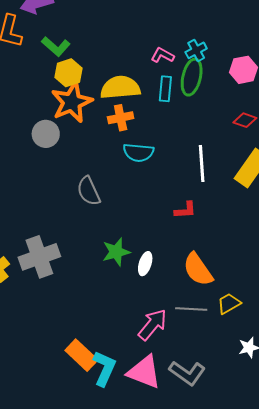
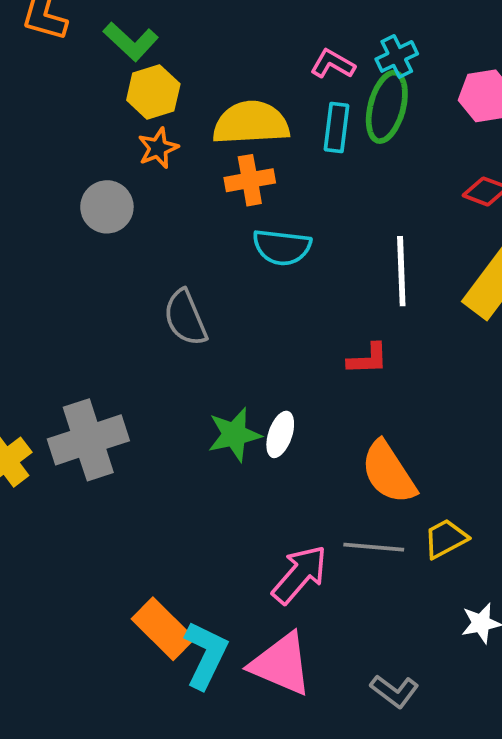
orange star: (72, 102) -> (158, 148), size x0.5
white ellipse: (145, 264) -> (280, 434), moved
gray L-shape: (187, 373) -> (395, 691), moved, size x0.7

